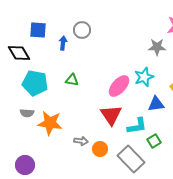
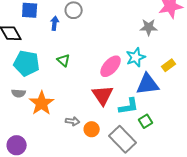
green triangle: (72, 80) -> (64, 60), turned 32
blue triangle: (156, 104) -> (148, 84), size x1.4
orange star: (50, 123) -> (42, 103), turned 30

